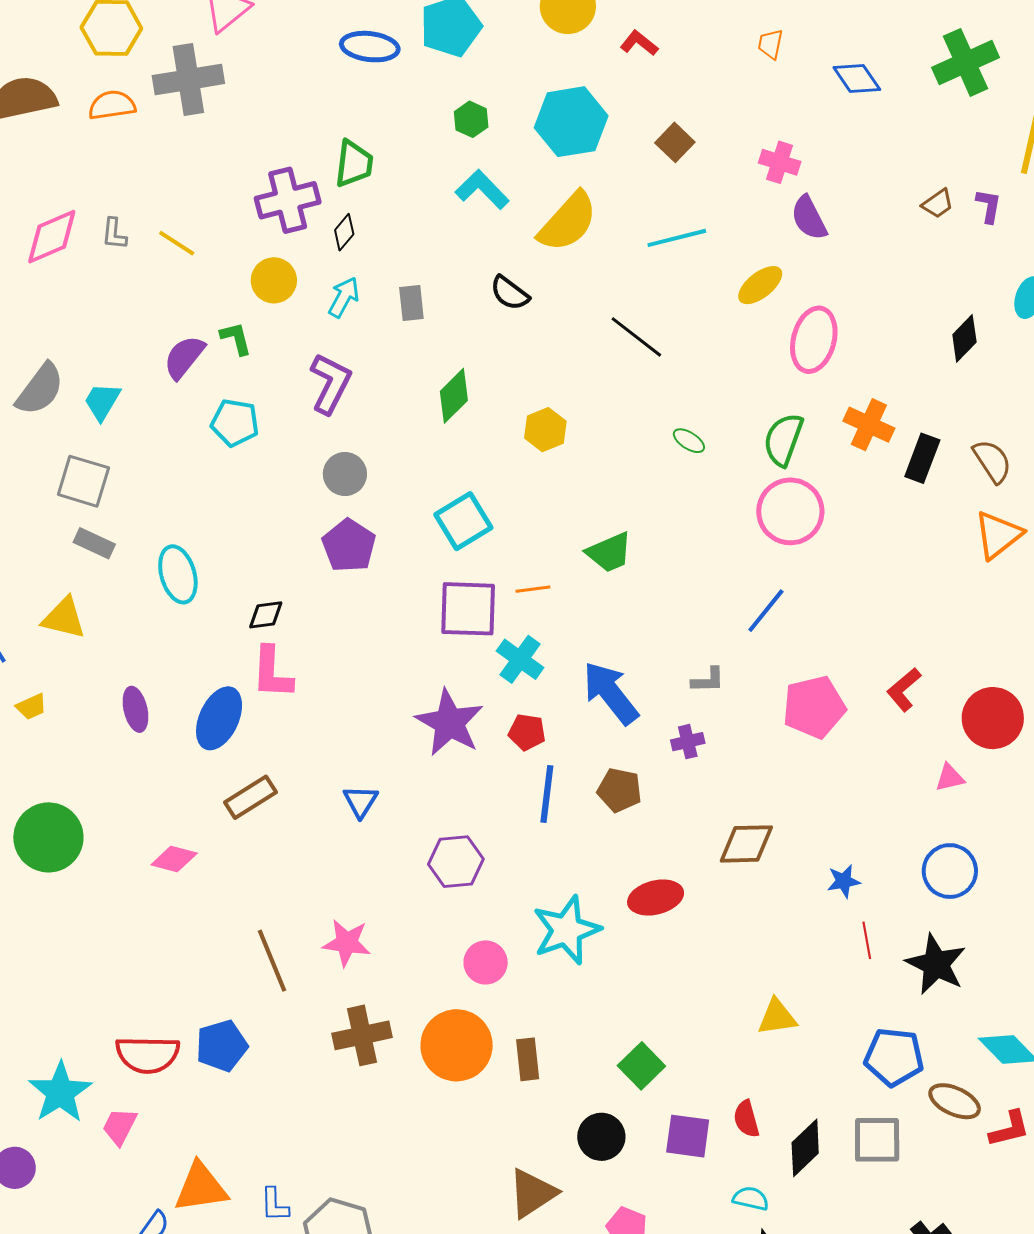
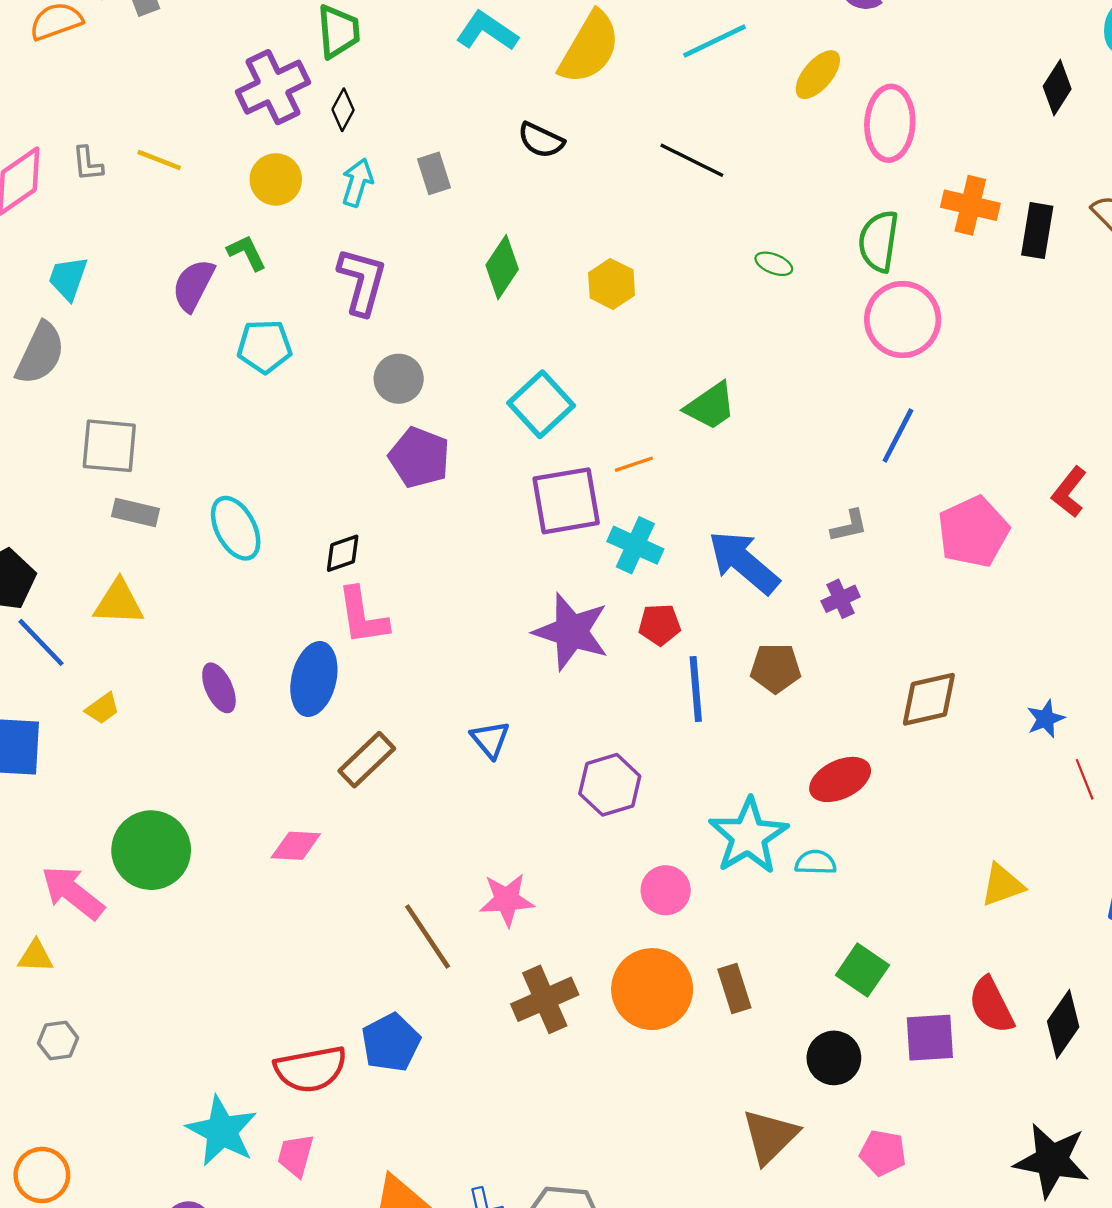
cyan trapezoid: (102, 401) -> (68, 278), moved
red semicircle: (746, 1119) -> (991, 1005), size x1.4
cyan semicircle: (751, 1198) -> (816, 862), moved

